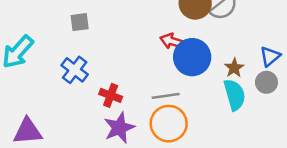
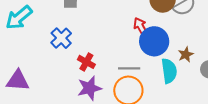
red arrow: (173, 41) -> (141, 27), turned 36
cyan semicircle: (235, 95) -> (169, 71), moved

